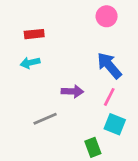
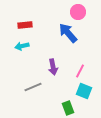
blue arrow: (109, 65) -> (68, 33), moved
purple arrow: (72, 91) -> (53, 67), turned 77

